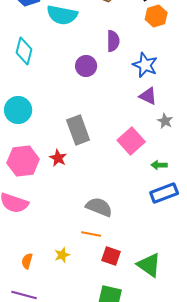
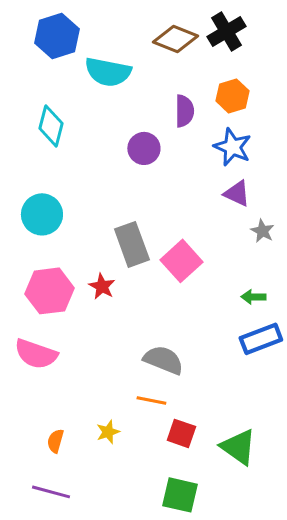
orange hexagon: (156, 16) -> (232, 96), moved
pink square: (131, 141) -> (181, 261), moved

